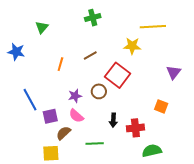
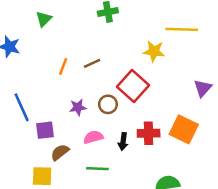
brown line: (90, 56) -> (92, 63), moved
orange square: (161, 106) -> (184, 129), size x1.6
pink semicircle: (76, 116) -> (93, 137), moved, turned 119
red cross: (135, 128) -> (149, 133), moved

